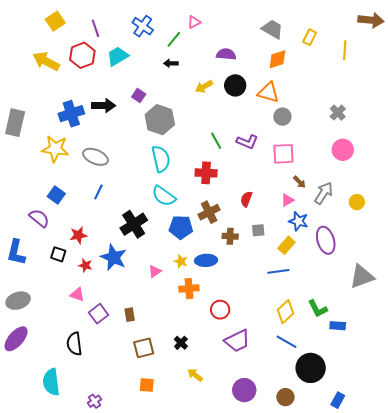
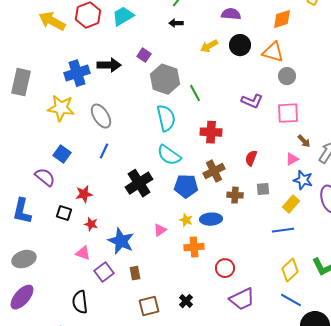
green line: (216, 141) -> (195, 93), moved
gray ellipse: (95, 157) -> (101, 116), turned 35
blue star: (114, 257) -> (121, 241), moved

